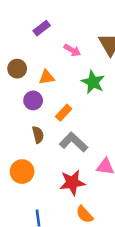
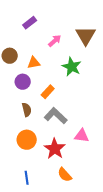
pink arrow: (72, 50) -> (55, 41), turned -72
orange circle: (22, 172) -> (27, 140), moved
red star: (72, 183) -> (55, 149), turned -30

